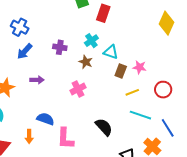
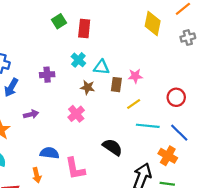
brown star: (86, 62) -> (88, 87), moved
red circle: (163, 90) -> (176, 97), moved

